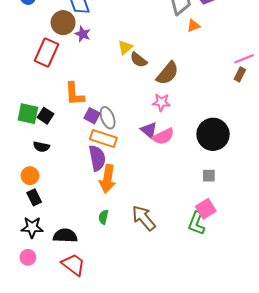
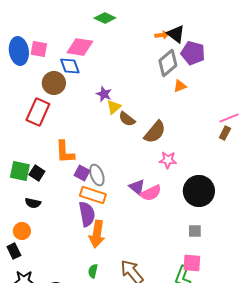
purple star: (83, 34) -> (104, 94), moved
pink star: (161, 102) -> (168, 160), moved
black rectangle: (34, 197) -> (14, 251), moved
pink square: (206, 209) -> (192, 263), turned 36

